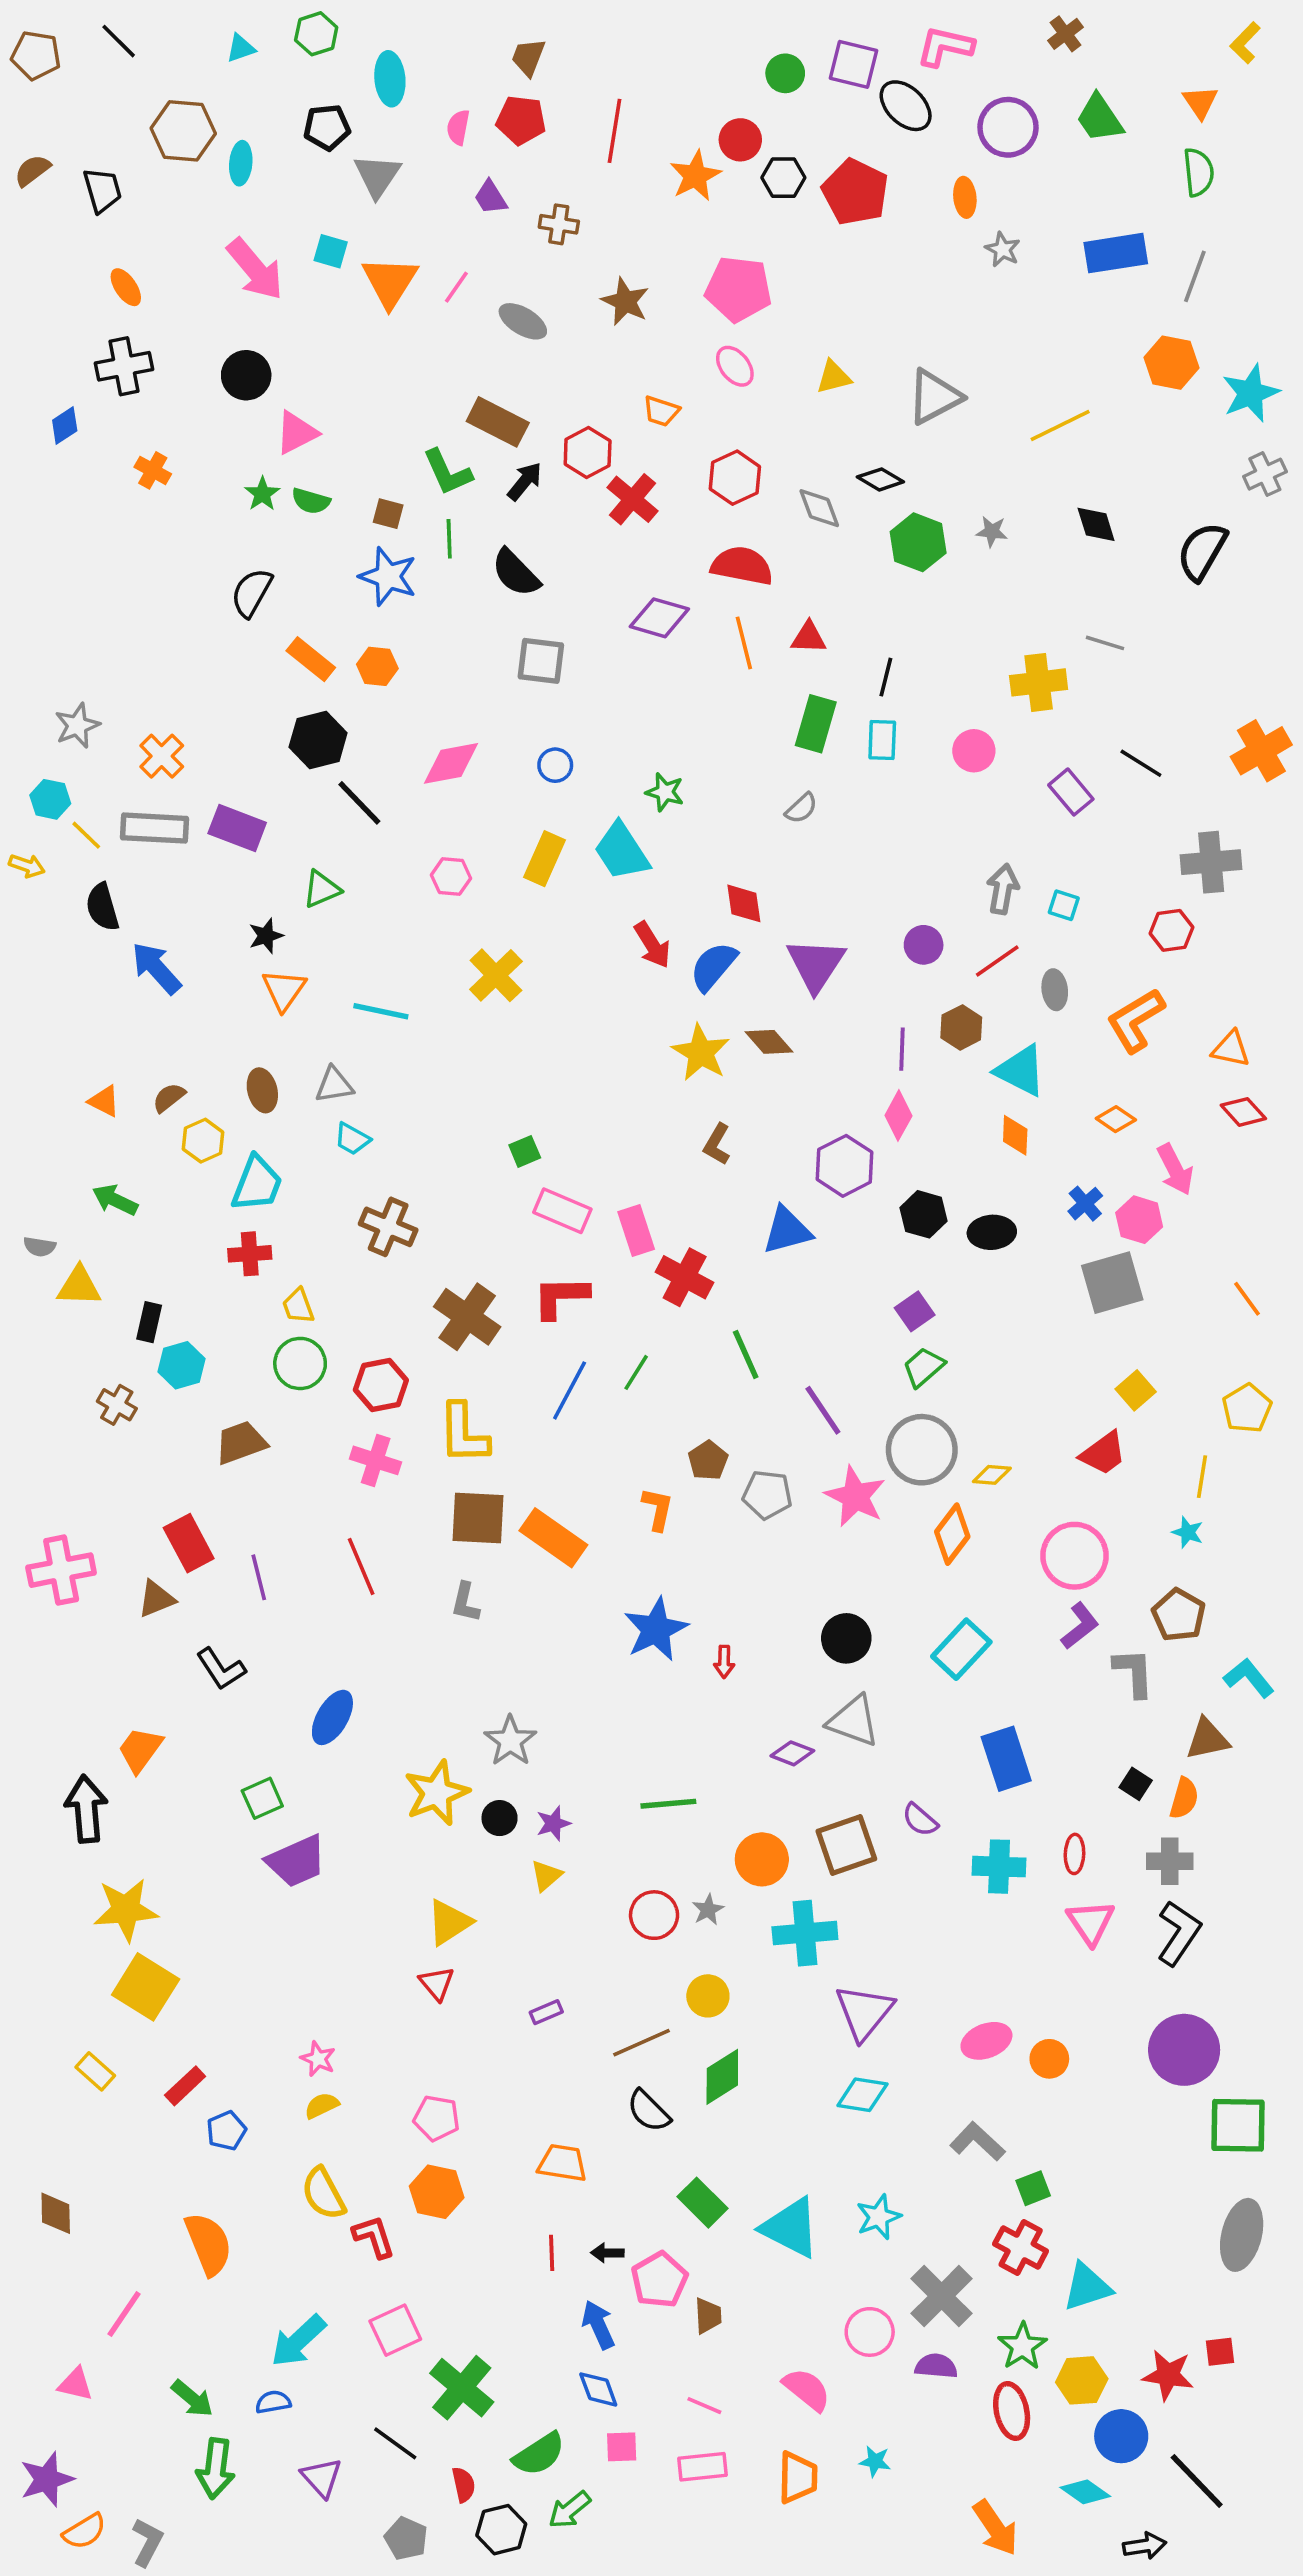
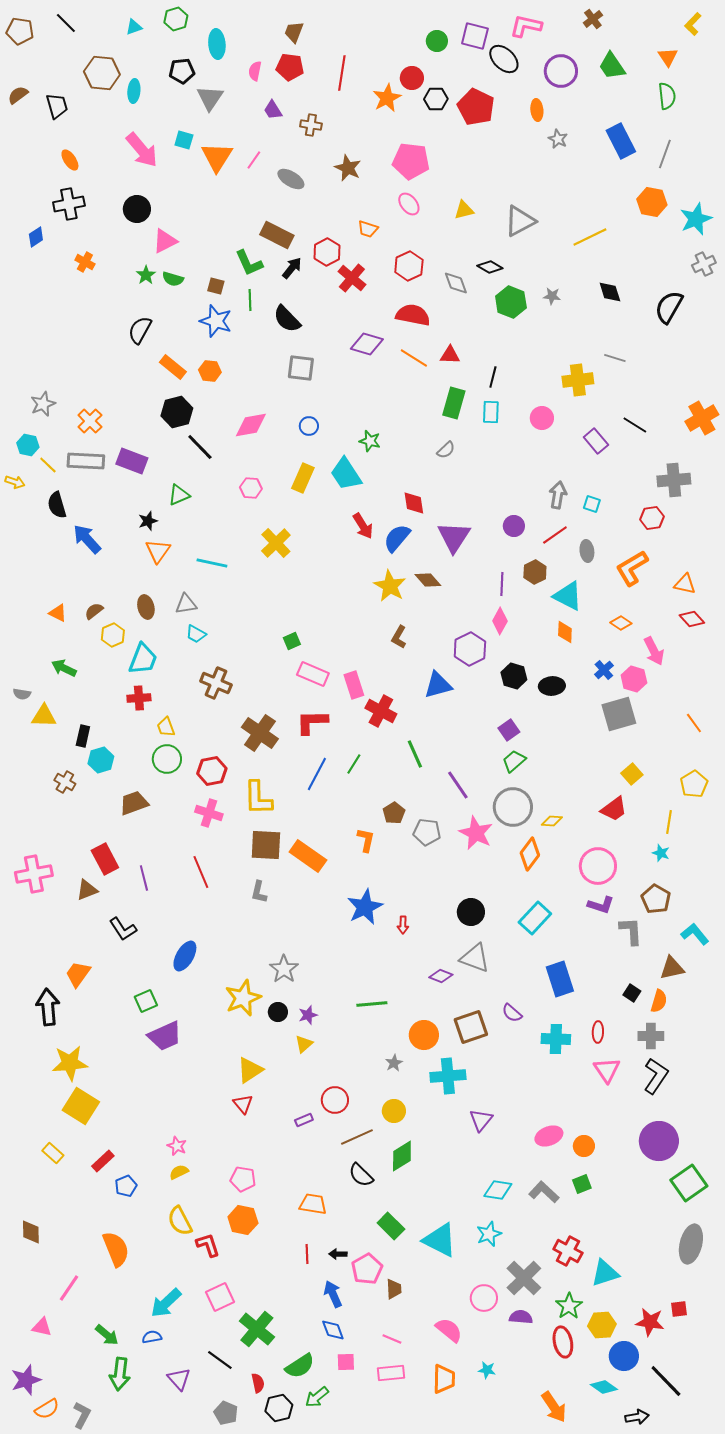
blue rectangle: (1116, 253) -> (621, 141), turned 72
orange line: (744, 643) -> (414, 358), turned -44
purple L-shape: (1080, 1626) -> (601, 905), turned 56
red circle: (654, 1915) -> (335, 1100), moved
purple triangle: (864, 2012) -> (481, 1120), size x0.7
cyan diamond: (862, 2095) -> (498, 1190), moved
green square: (1238, 2125) -> (689, 1183), turned -36
green square: (1033, 2188) -> (582, 1184), moved

